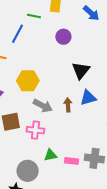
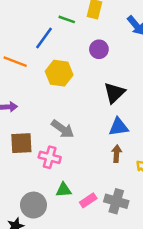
yellow hexagon: (28, 81) -> (59, 73), moved
brown arrow: (68, 105) -> (117, 154), moved
pink rectangle: (72, 161) -> (88, 200), turned -48

